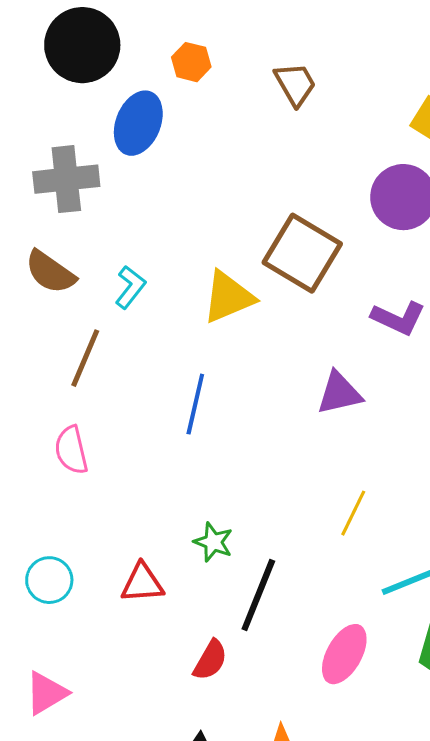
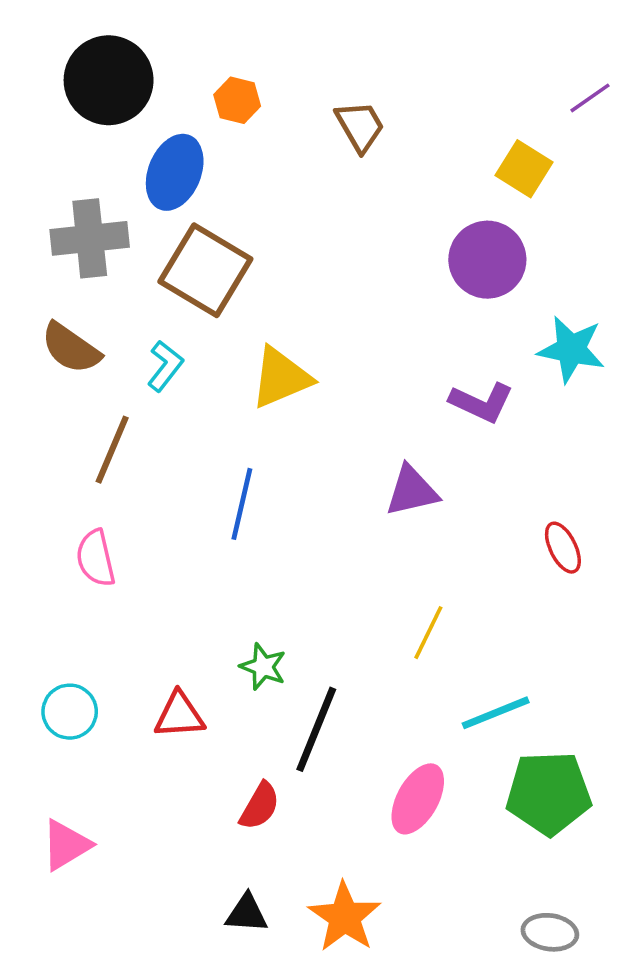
brown square: (302, 253) -> (205, 270), moved

